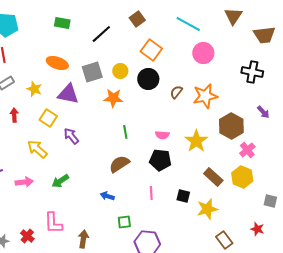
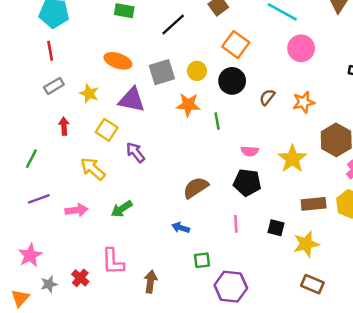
orange star: (205, 96) -> (304, 102), size x0.7
green line: (125, 132) -> (217, 121), moved
brown rectangle: (213, 177) -> (314, 204), turned -48
brown rectangle: (224, 240) -> (312, 284), moved, turned -30

